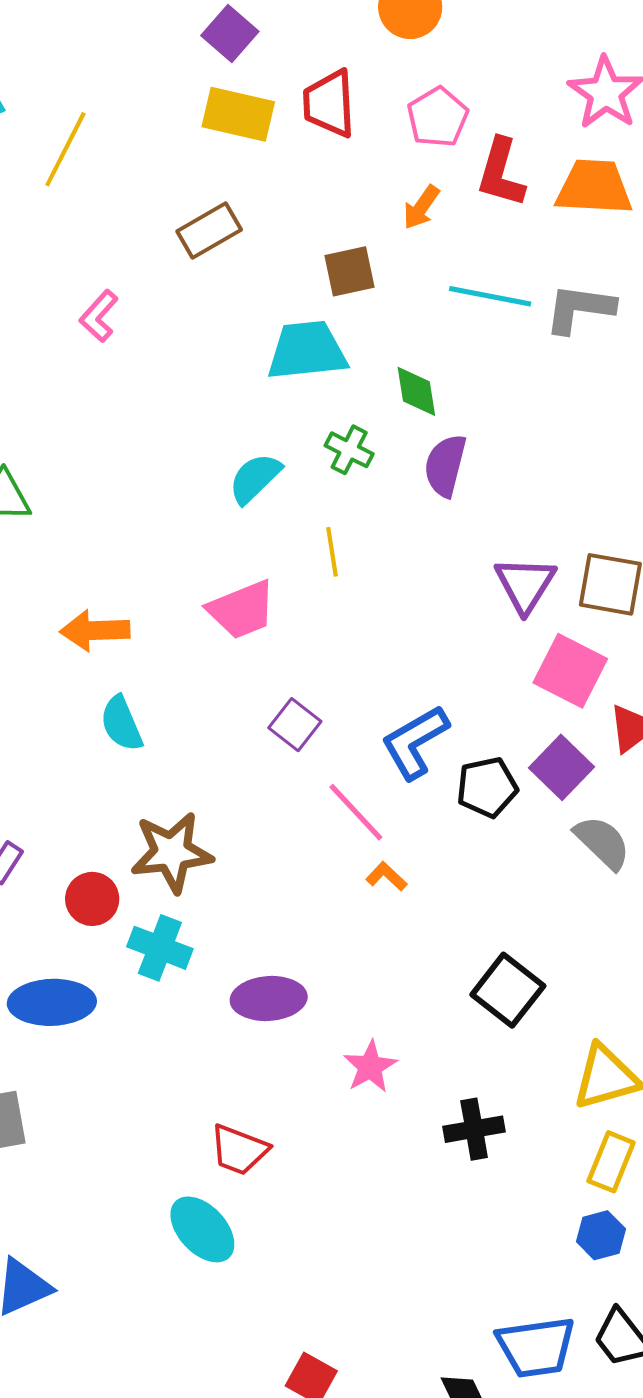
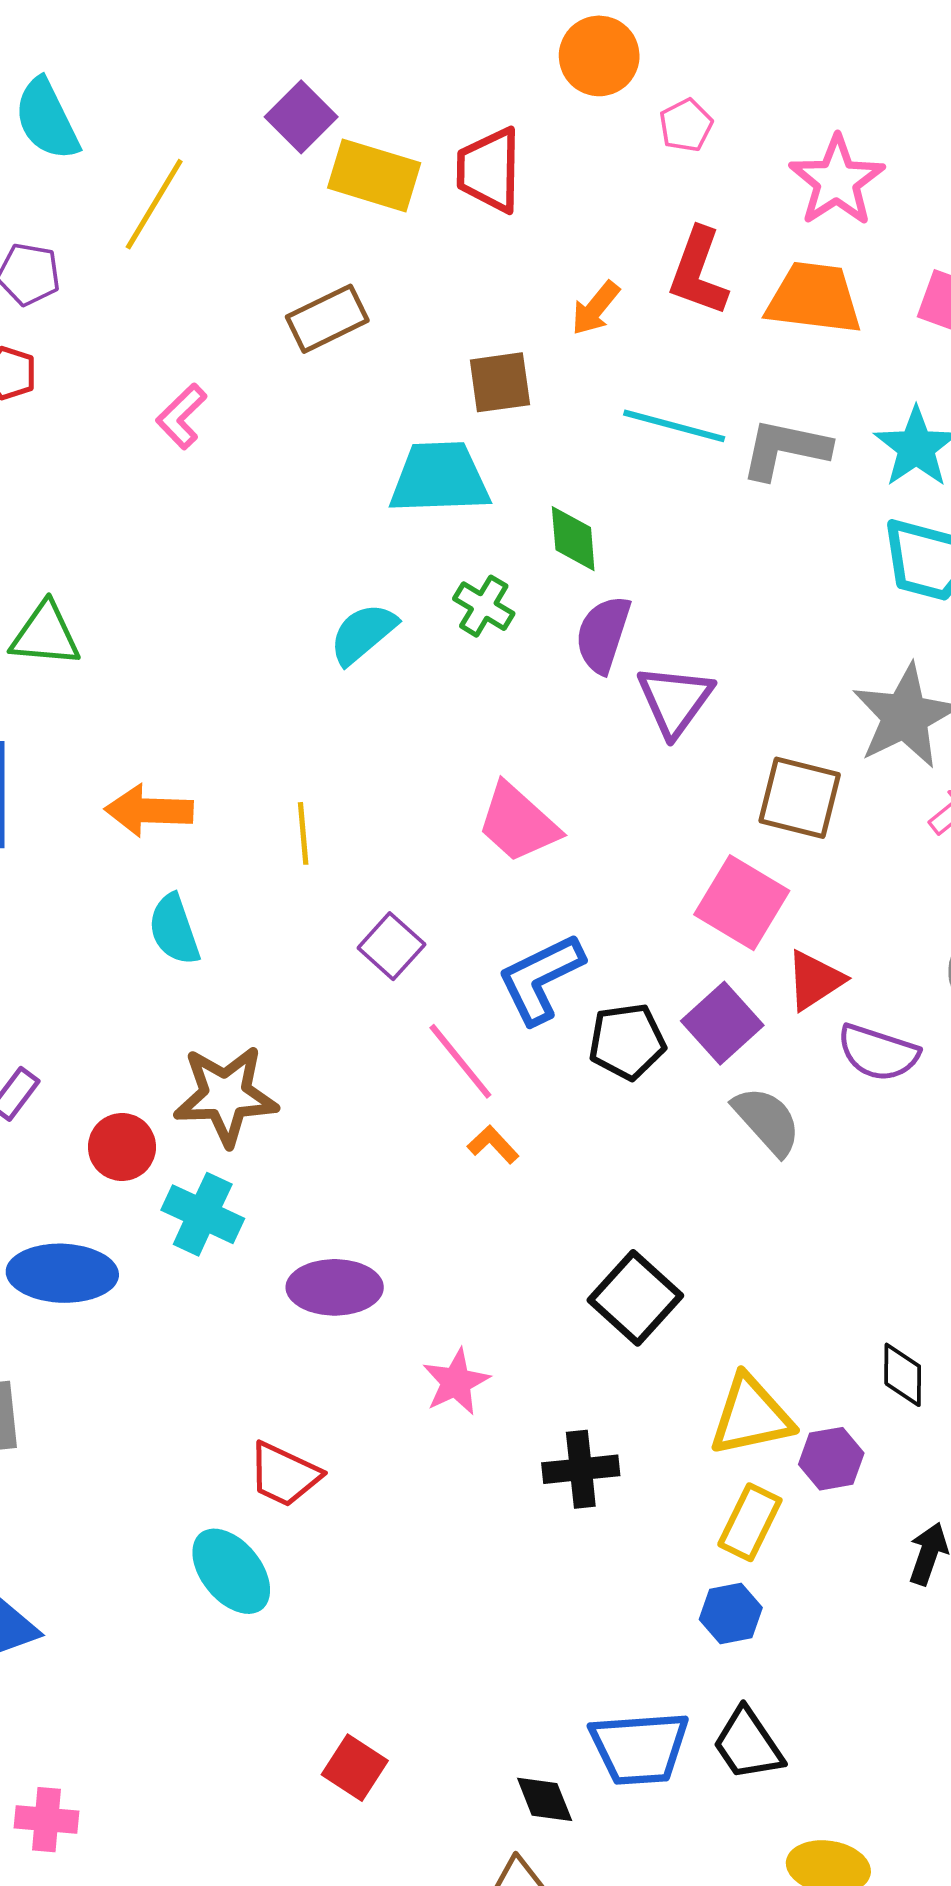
purple square: (230, 33) -> (301, 117), moved
pink pentagon: (438, 117) -> (686, 125), moved, size x0.7
yellow line: (332, 552) -> (303, 833), moved
purple triangle: (525, 584) -> (675, 700), moved
pink trapezoid: (242, 610) -> (518, 823), moved, turned 60

